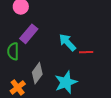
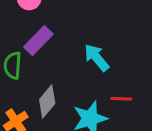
red line: (86, 52) -> (121, 99), moved

